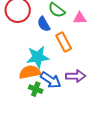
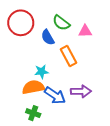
cyan star: (38, 57) -> (42, 72), size x0.6
green cross: (36, 89) -> (33, 113), moved

